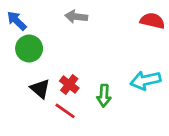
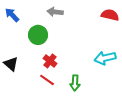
green circle: (29, 49) -> (38, 35), moved
black triangle: (40, 89) -> (11, 64), moved
green arrow: (104, 96) -> (75, 83), moved

